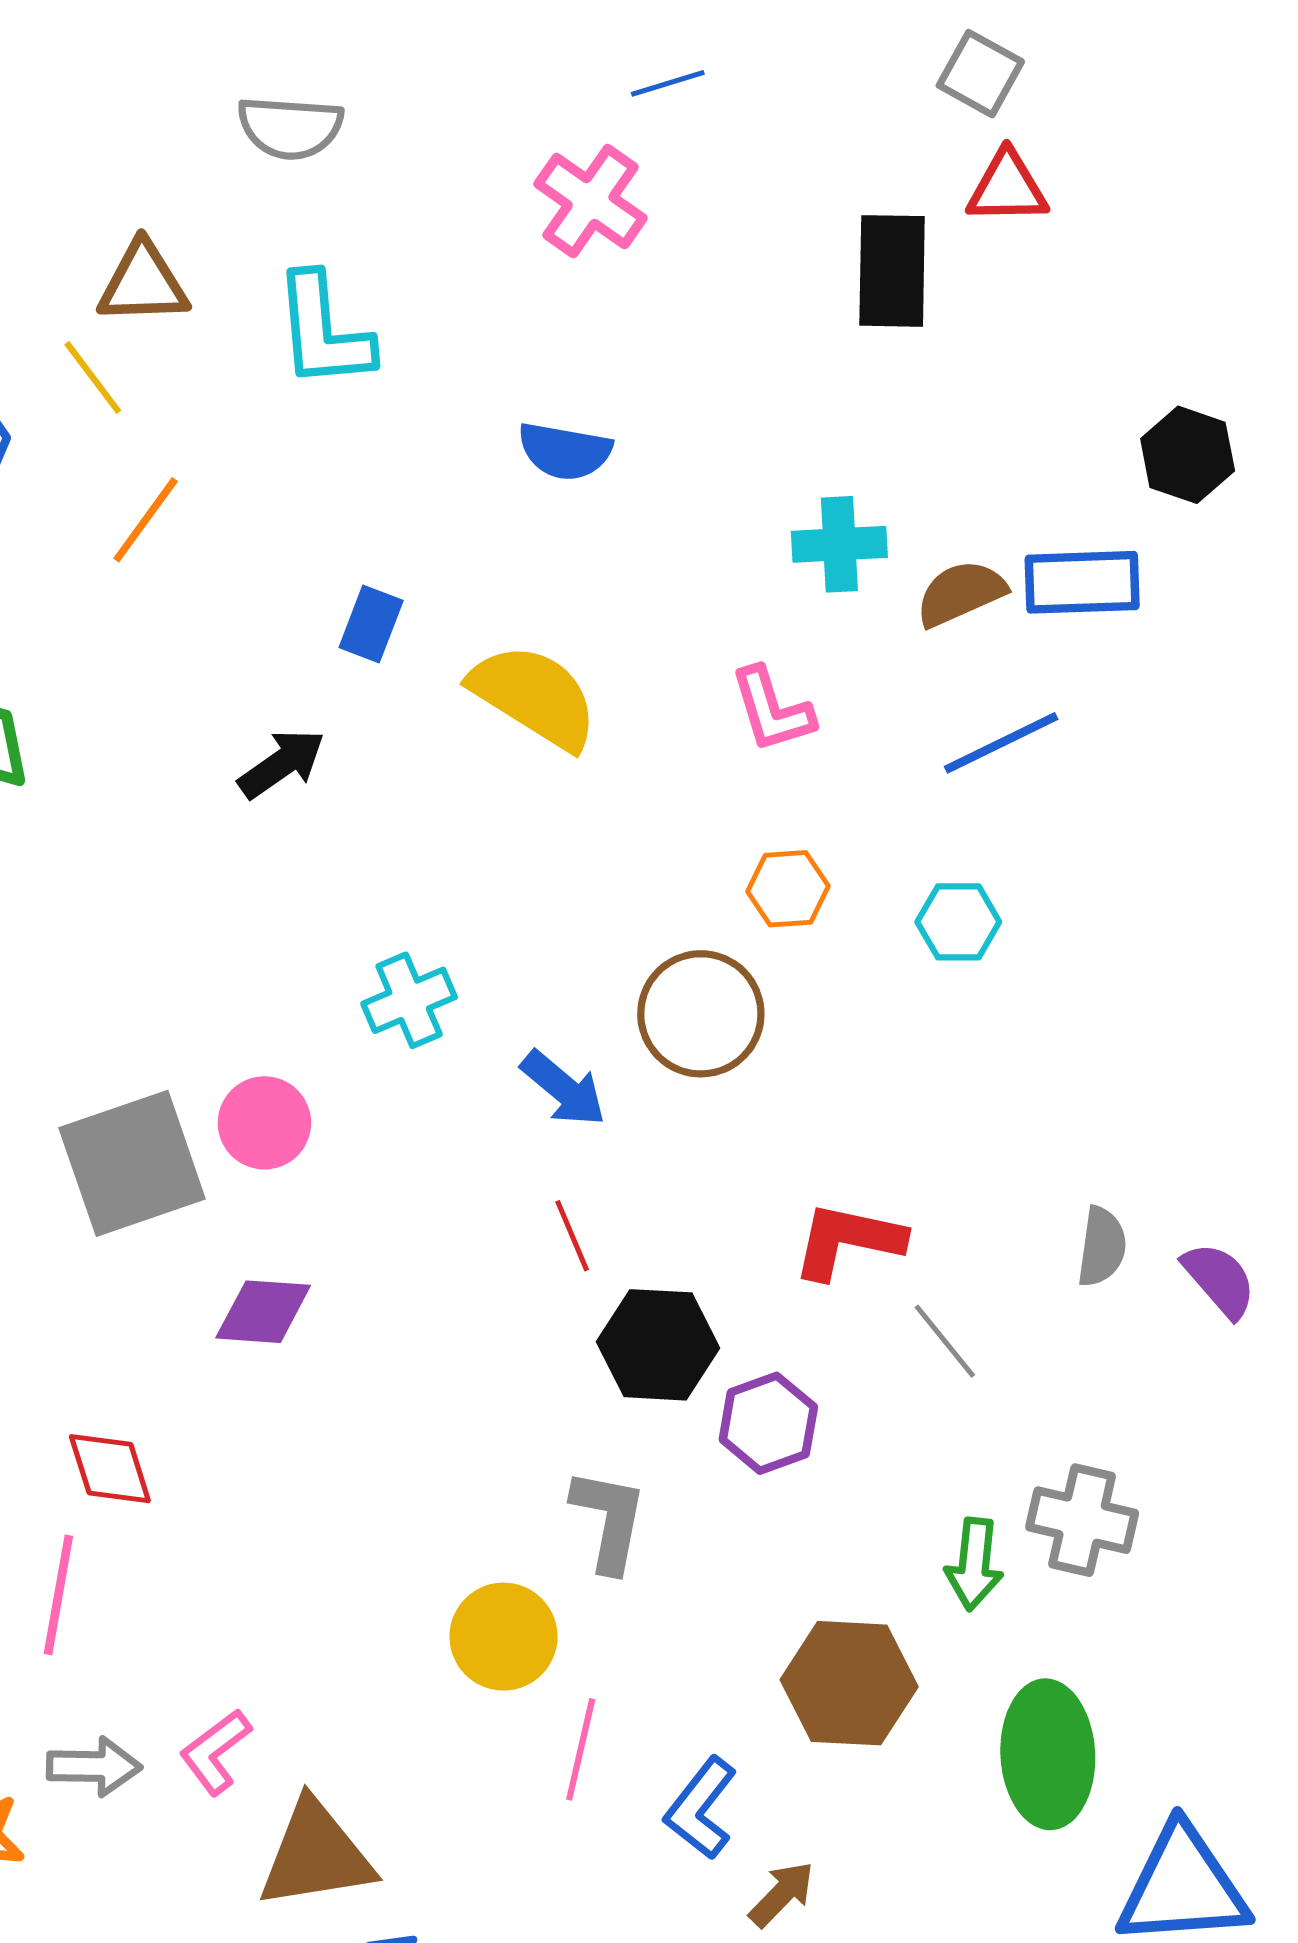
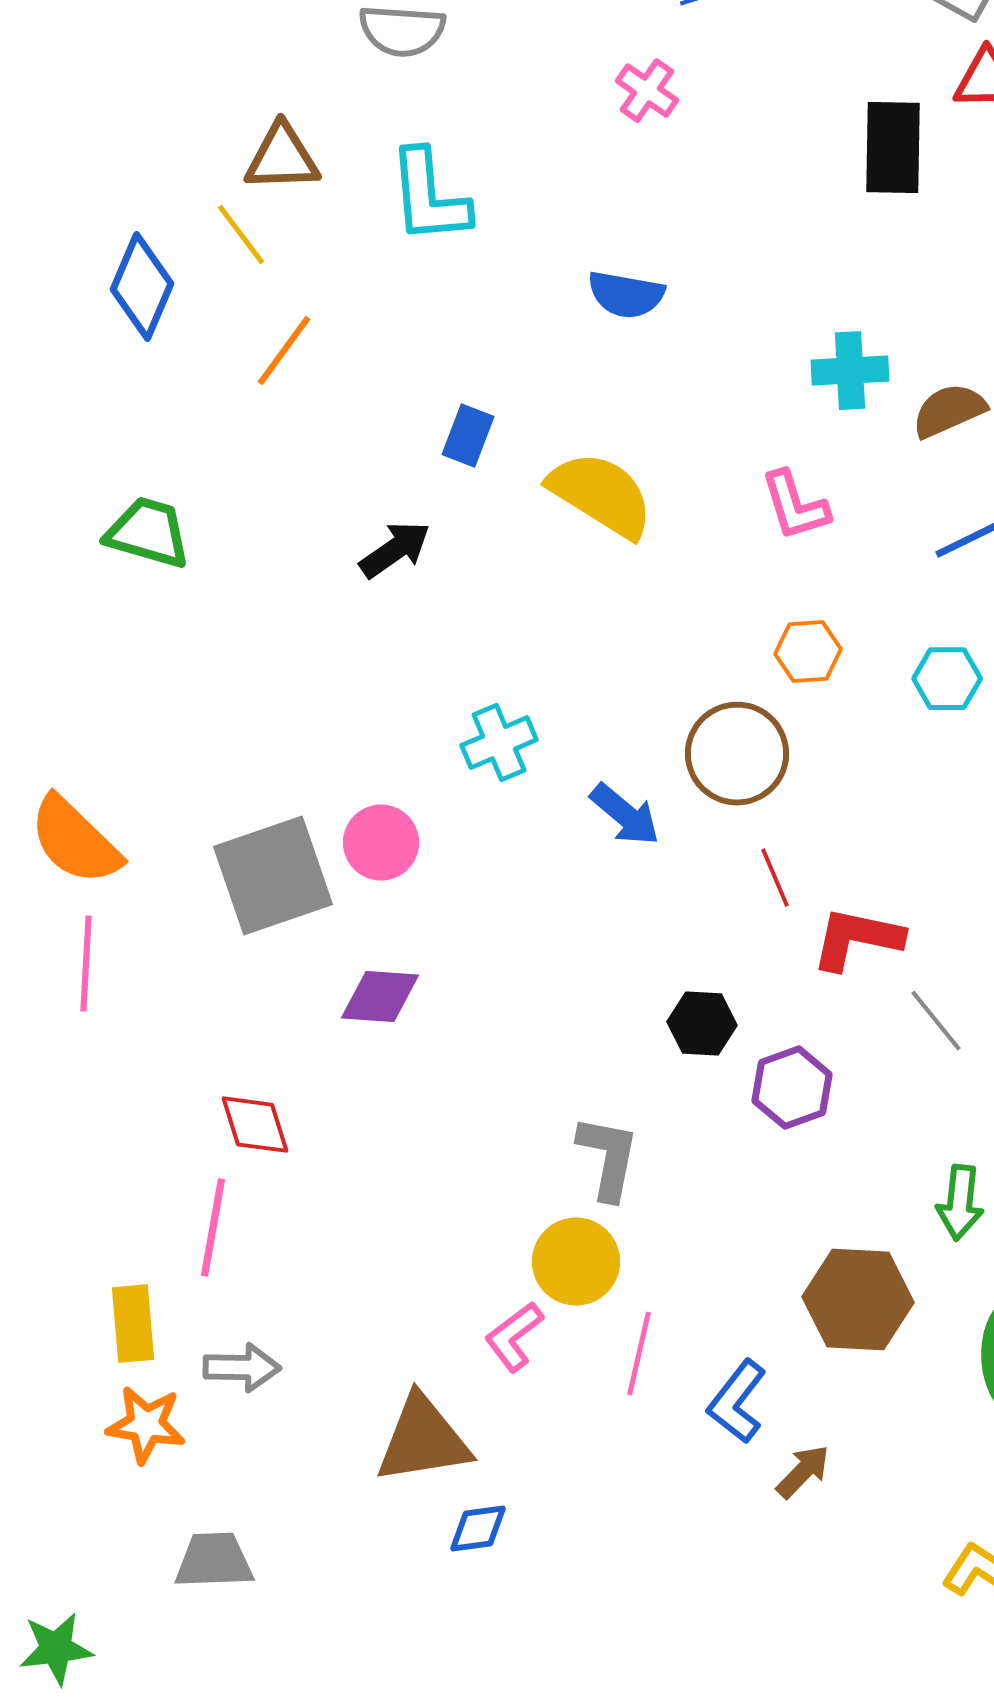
pink cross: (591, 201) -> (647, 91), size x0.7
red line: (572, 1236) -> (775, 878), moved
black hexagon: (658, 1345) -> (702, 1024), size x0.7
gray L-shape: (609, 1520) -> (608, 1158), moved
pink L-shape: (215, 1752) -> (514, 1337), moved

